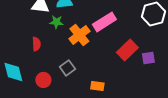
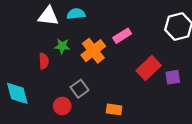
green star: (56, 22) -> (62, 46), moved
pink rectangle: (104, 22) -> (122, 36), size x0.7
red circle: (43, 80) -> (62, 106), moved

